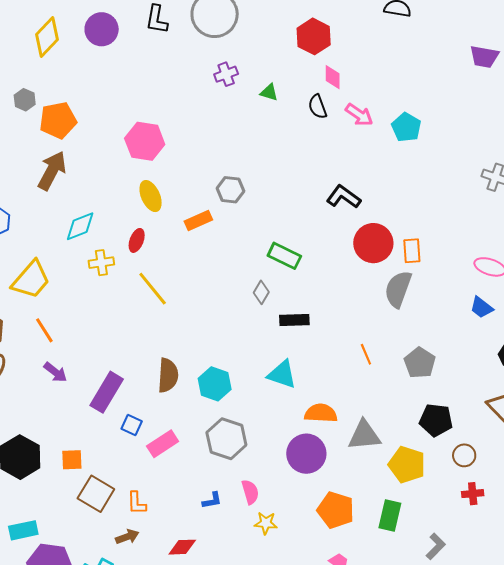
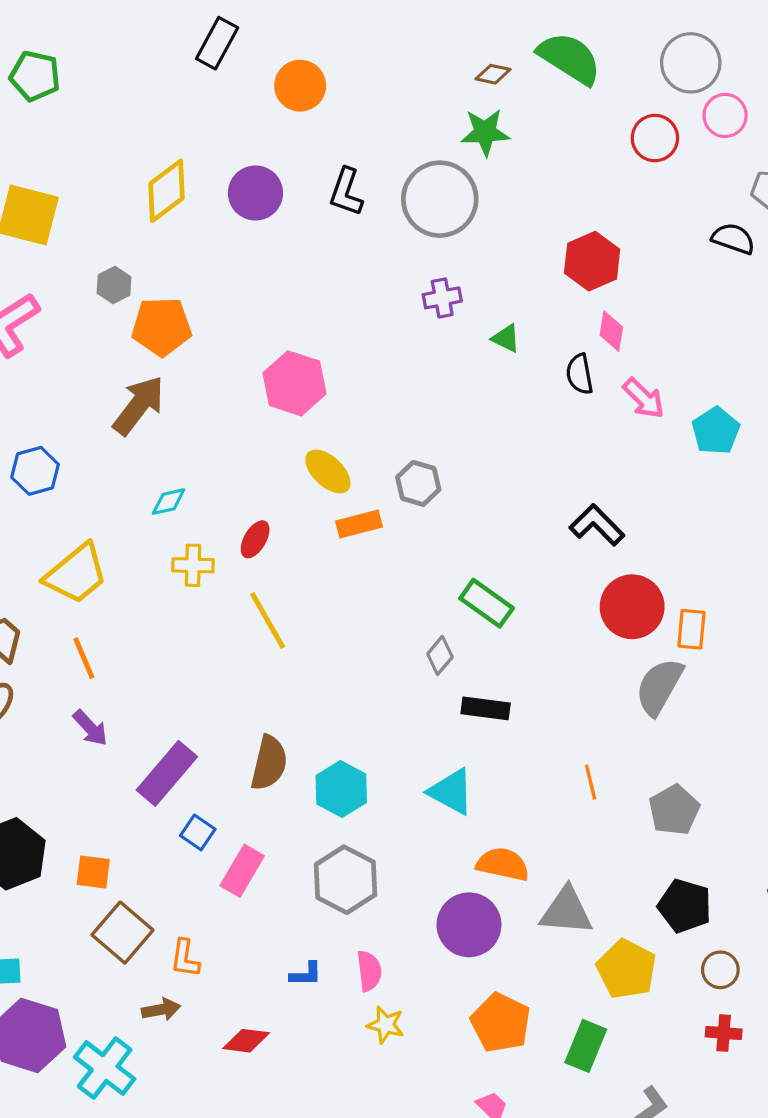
yellow ellipse: (151, 196) -> (328, 471), moved, turned -32
cyan diamond: (80, 226) -> (169, 502), size x0.7
pink rectangle: (163, 444) -> (242, 871), turned -36

